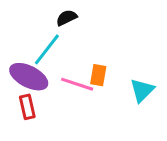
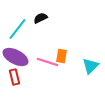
cyan line: (47, 49) -> (17, 29), moved

